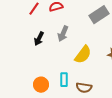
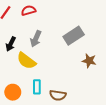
gray rectangle: (99, 15) -> (74, 36), moved
yellow semicircle: (83, 55) -> (26, 61), moved, turned 90

